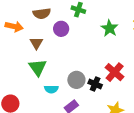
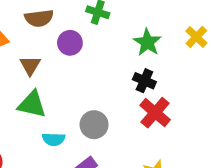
green triangle: (38, 67) -> (32, 104), turned -42
black cross: (95, 84) -> (144, 81), moved

